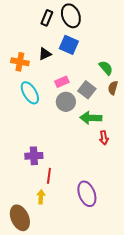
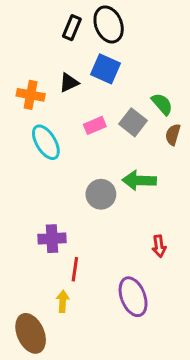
gray square: (87, 90) -> (133, 122), moved
gray circle: (66, 102) -> (101, 194), moved
red arrow: (104, 138) -> (159, 246), moved

